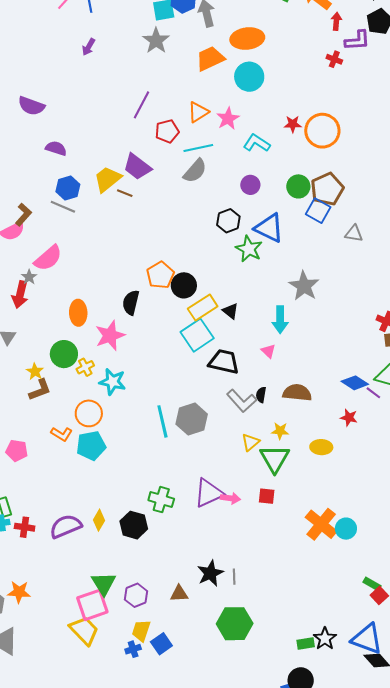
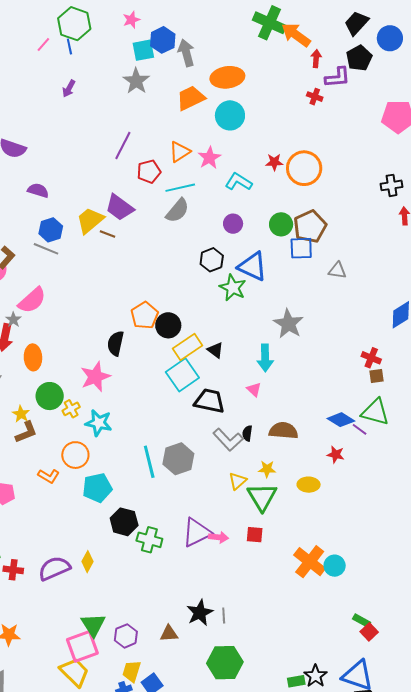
blue square: (318, 211) -> (301, 248), turned -30
orange ellipse: (78, 313) -> (33, 357), moved
cyan pentagon: (91, 446) -> (97, 488), moved
black hexagon: (134, 525) -> (124, 522), moved

